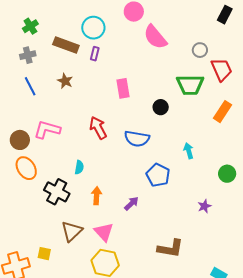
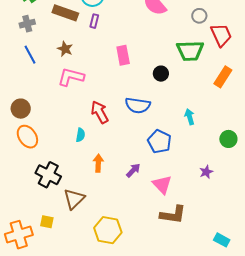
red arrow: (98, 128) -> (100, 112), moved
pink L-shape: (47, 130) -> (71, 77), moved
black cross: (57, 192) -> (48, 175), moved
pink triangle: (104, 232) -> (162, 185), moved

